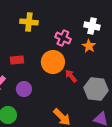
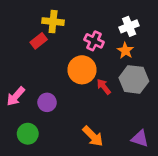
white cross: (92, 26) -> (129, 26), turned -35
red rectangle: (17, 60) -> (39, 41), moved, turned -32
gray hexagon: (96, 89) -> (134, 79), moved

